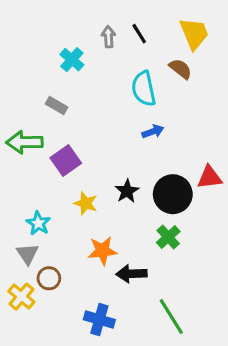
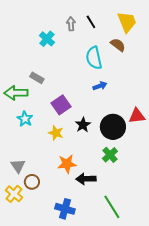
gray rectangle: (57, 105) -> (37, 78), moved
purple square: (66, 161) -> (61, 105), moved
cyan star: (38, 223) -> (25, 119), moved

